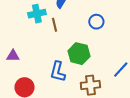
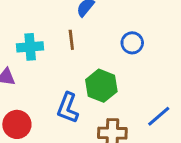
cyan cross: (37, 14) -> (30, 47), moved

